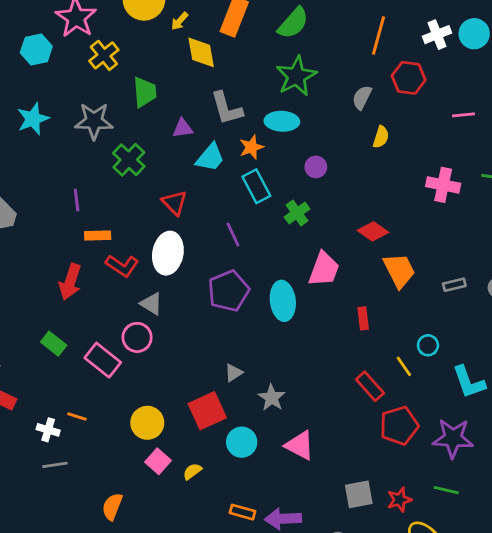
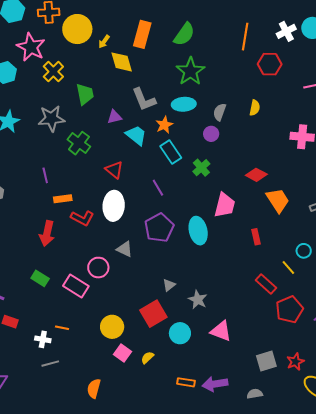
gray semicircle: (362, 97) -> (220, 112), moved
cyan trapezoid: (210, 158) -> (136, 135), turned -85
gray triangle: (151, 304) -> (125, 249), moved

